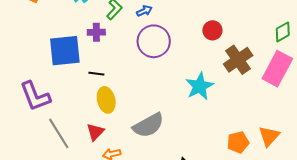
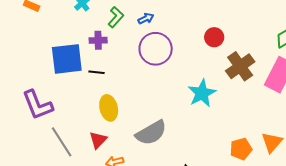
black line: (96, 74) -> (97, 72), moved

